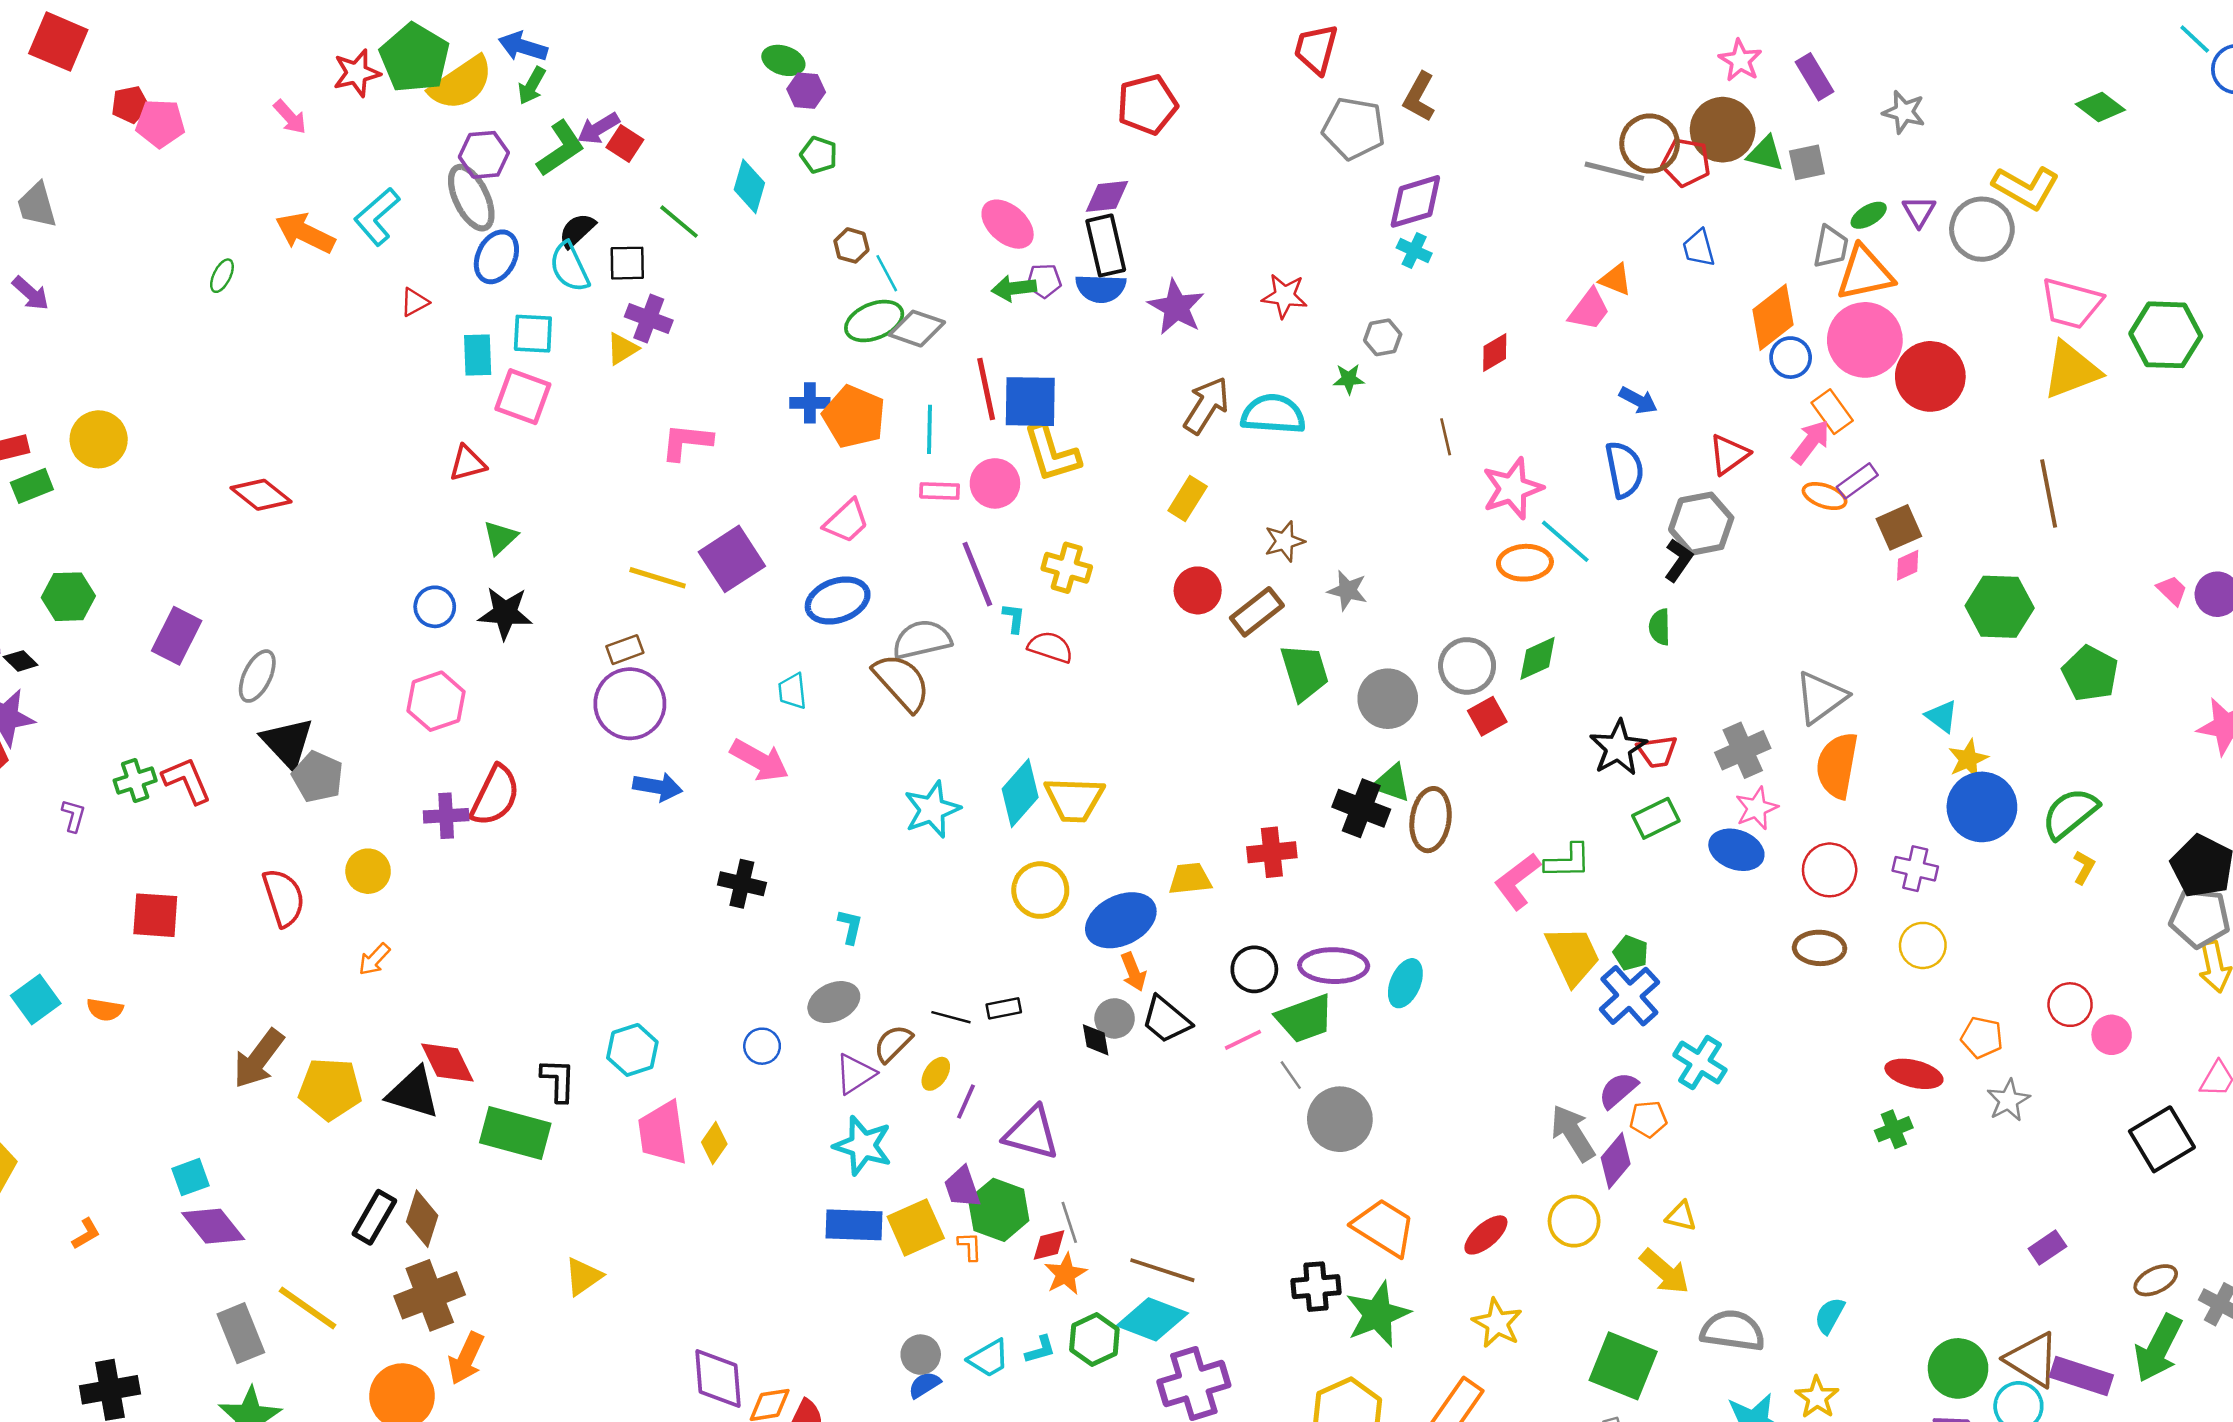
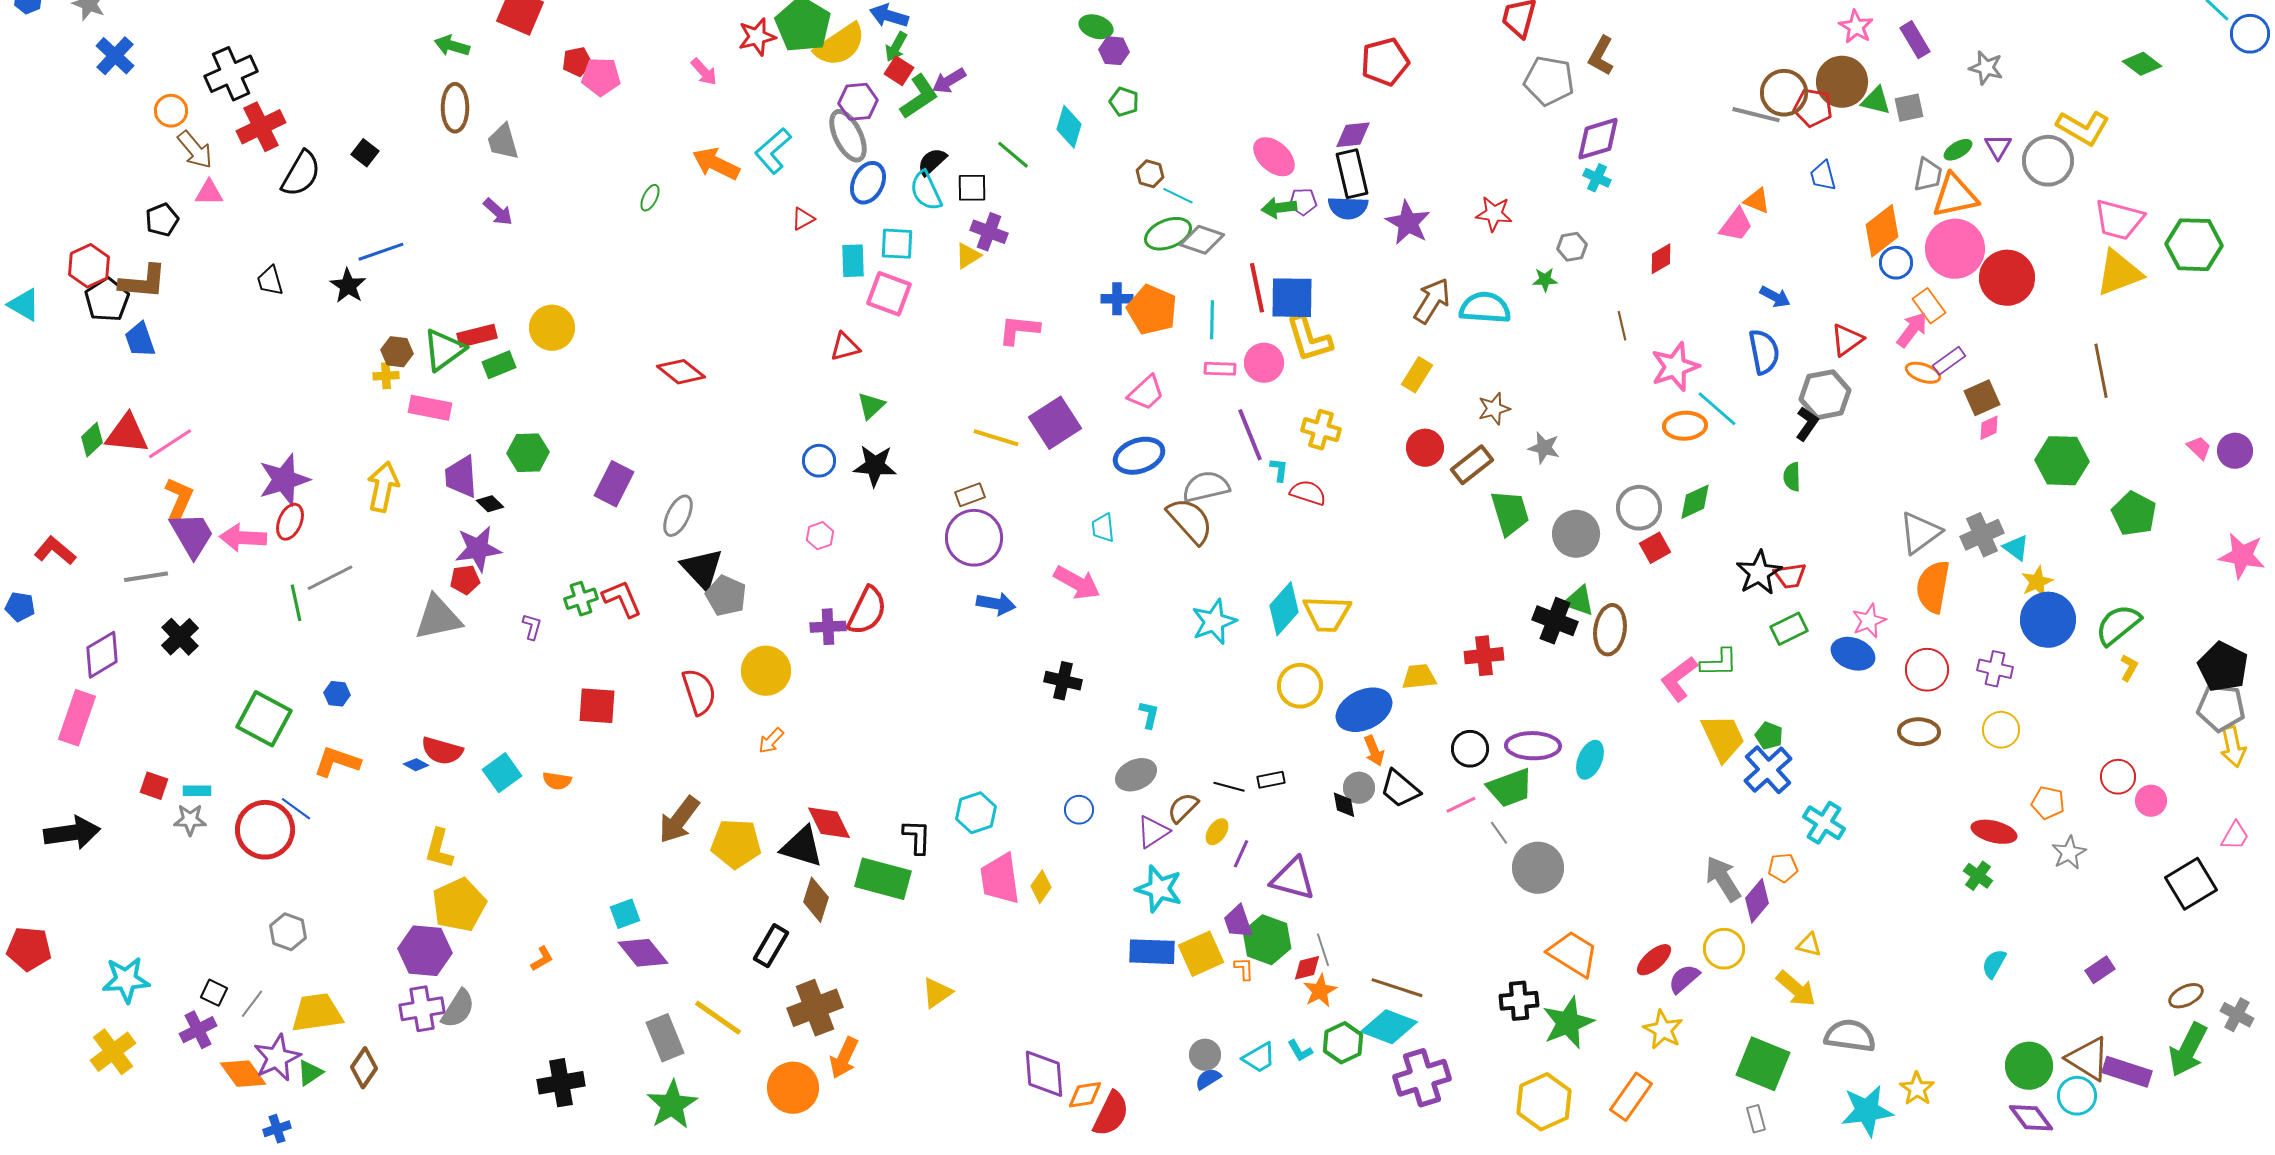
red square: (625, 144) -> (899, 71), moved
cyan line: (887, 273) -> (1178, 196), turned -36
pink hexagon: (436, 701) -> (820, 536), size x0.6
gray cross: (1743, 750) -> (1982, 535), moved
yellow circle: (368, 871) -> (766, 671), size x1.4
purple semicircle: (1618, 1090) -> (1684, 979), moved
green cross: (1894, 1129) -> (1978, 876), turned -32
brown diamond: (422, 1219) -> (816, 900), moved
cyan semicircle: (1830, 1316) -> (1994, 964), moved
cyan L-shape: (1040, 1350) -> (1300, 1051), turned 76

